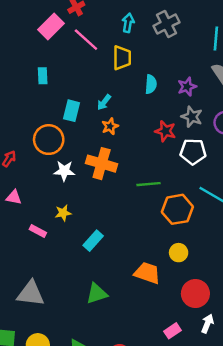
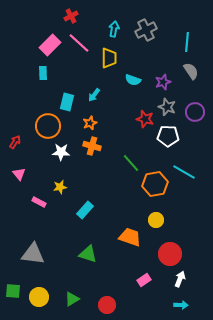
pink rectangle: (51, 26) -> (50, 45), moved
cyan semicircle: (151, 84) -> (133, 80), turned 105
orange star: (110, 126) -> (90, 123), moved
orange cross: (102, 164) -> (92, 146), size x0.7
green line: (148, 184) -> (131, 163), turned 54
pink triangle: (14, 197) -> (19, 174), turned 40
green triangle: (97, 294) -> (88, 254), turned 36
pink rectangle: (173, 331) -> (144, 280), moved

